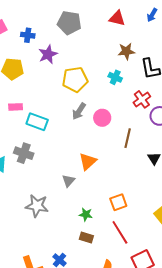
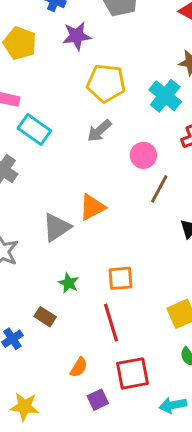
cyan cross: (115, 77) -> (165, 96), size x1.5
pink circle: (102, 118) -> (143, 155), moved
gray triangle: (68, 181) -> (57, 227), size x1.5
brown rectangle: (86, 238) -> (45, 317), moved

